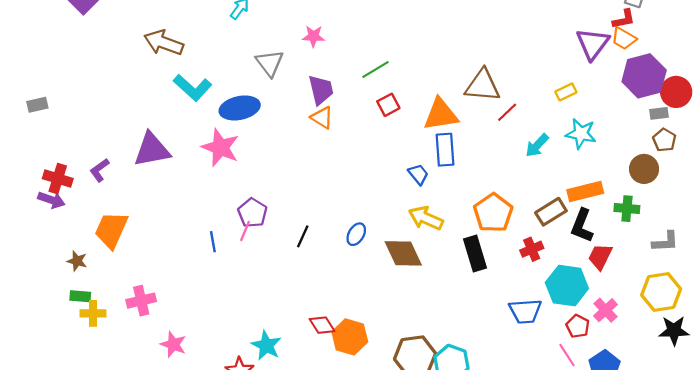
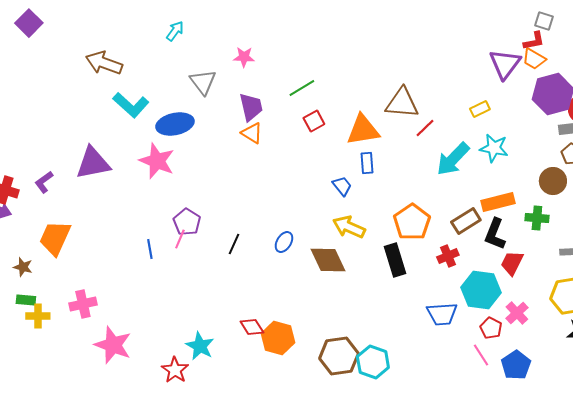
cyan arrow: (537, 145) -> (453, 159), size x1.5
blue rectangle: (445, 150) -> (367, 163), size x0.7
pink star: (173, 344) -> (113, 345), size x1.5

